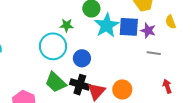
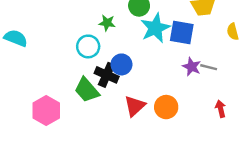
purple star: (148, 30) -> (192, 67), moved
cyan circle: (53, 46) -> (88, 46), size x0.7
black cross: (80, 85) -> (107, 75), moved

